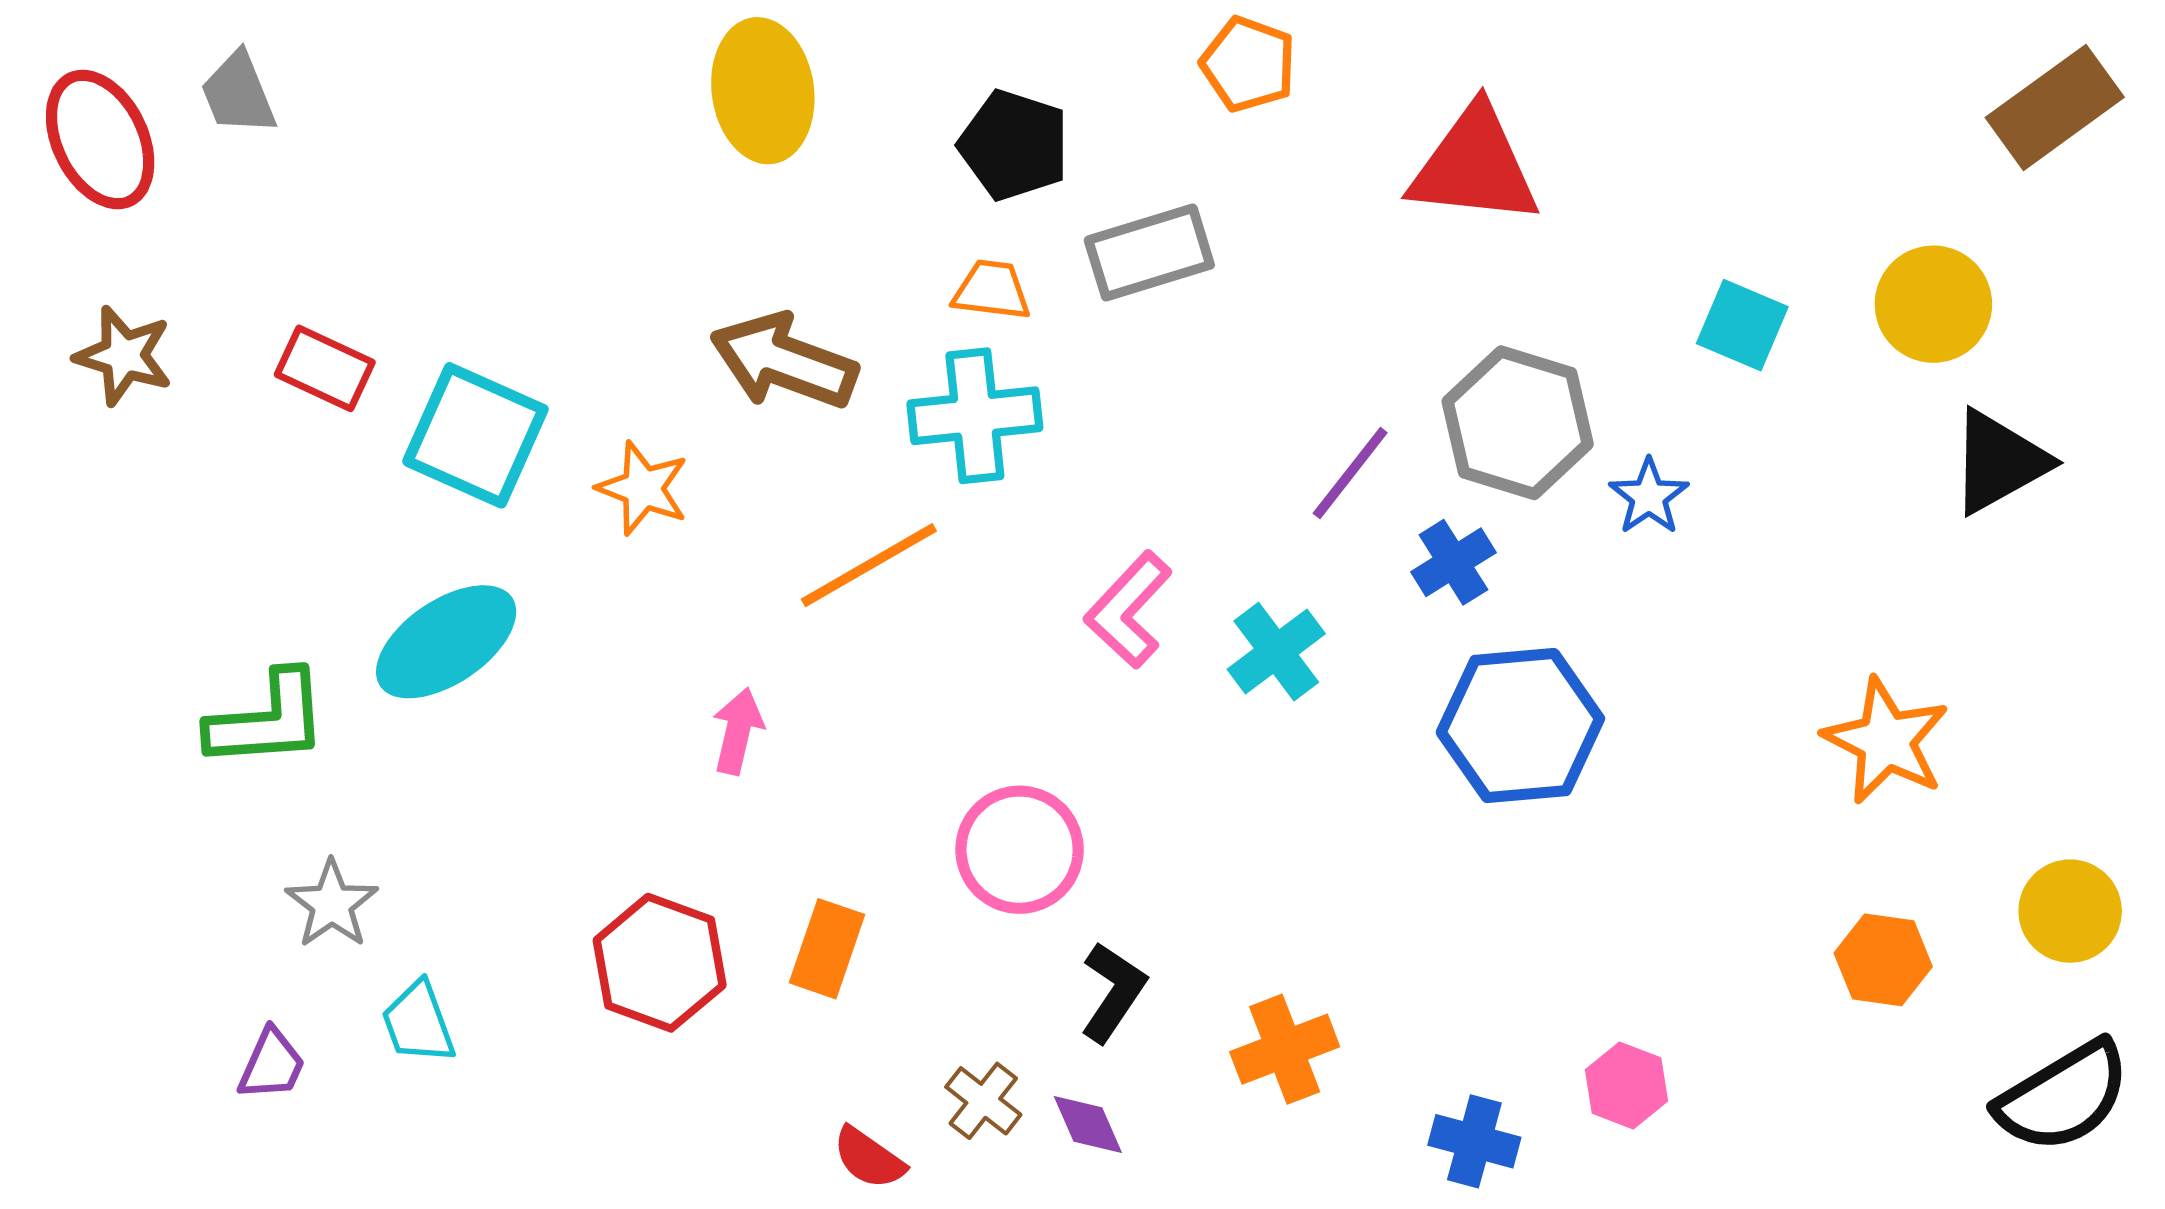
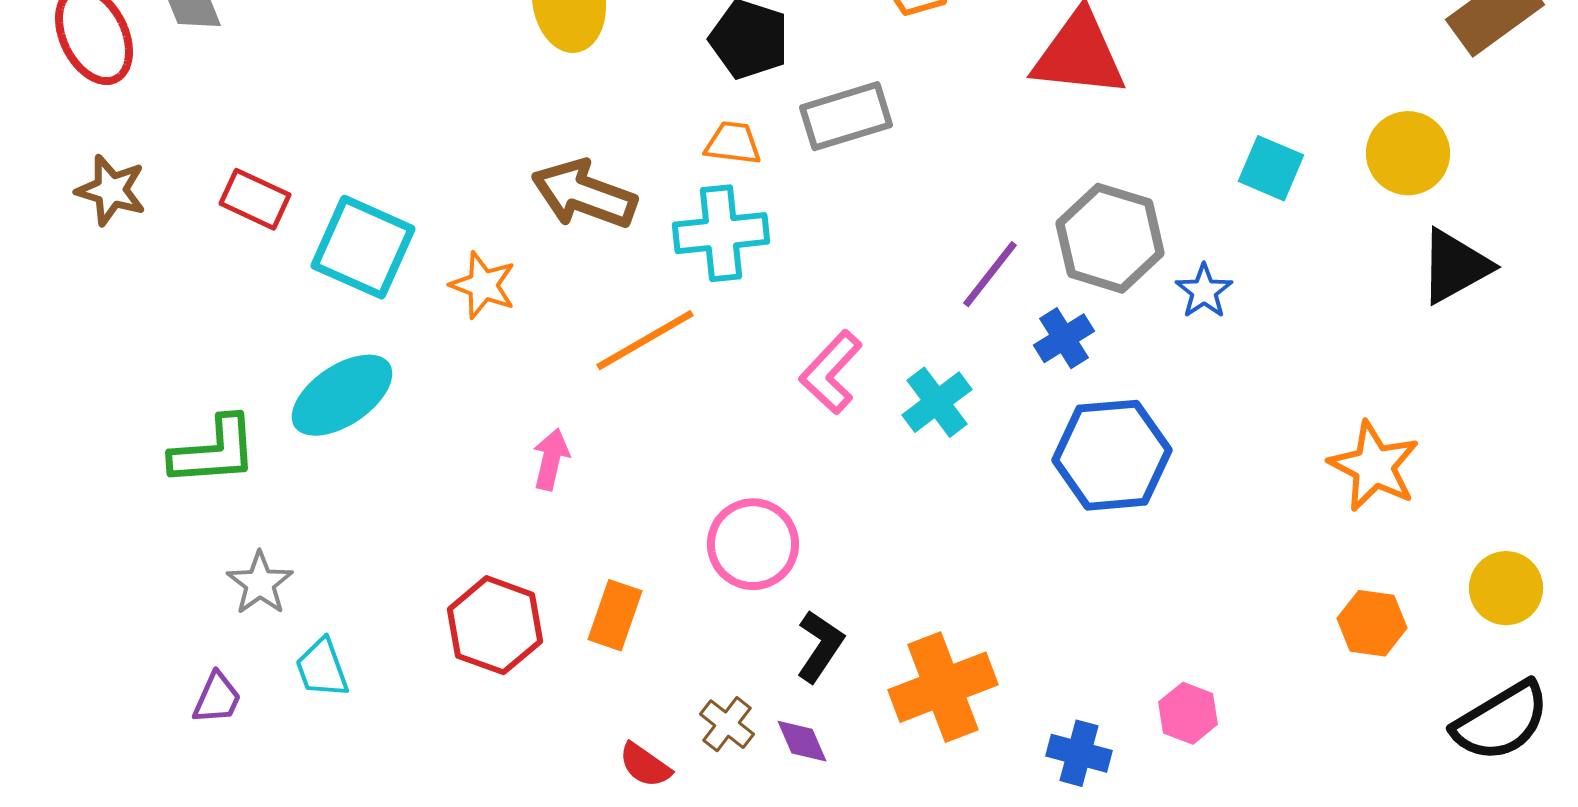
orange cross: (1285, 1049) -> (943, 687), size x1.4

